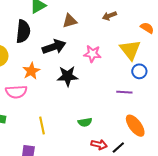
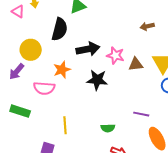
brown triangle: (70, 21) -> (136, 64), moved
pink star: (92, 54) -> (115, 55), moved
purple line: (124, 92) -> (141, 114), moved

